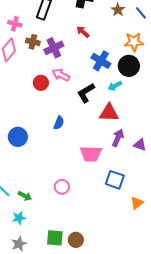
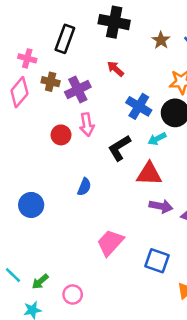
pink arrow: (61, 75) -> (87, 125), turned -126
purple arrow: (118, 138) -> (161, 206), turned 78
pink trapezoid: (91, 154) -> (110, 243), moved, turned 130
pink circle: (62, 187) -> (73, 294), moved
green arrow: (25, 196) -> (40, 282), turned 112

